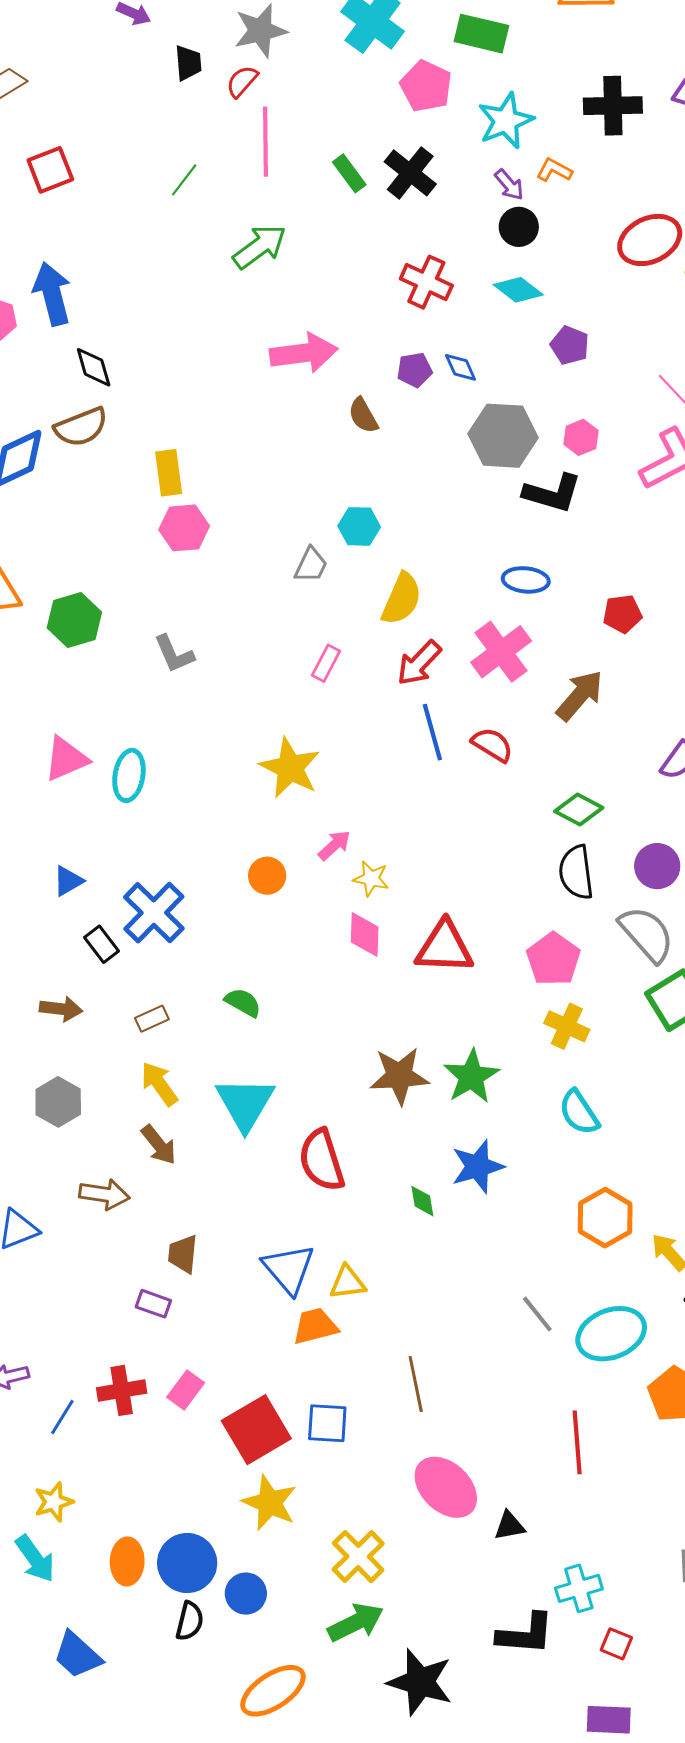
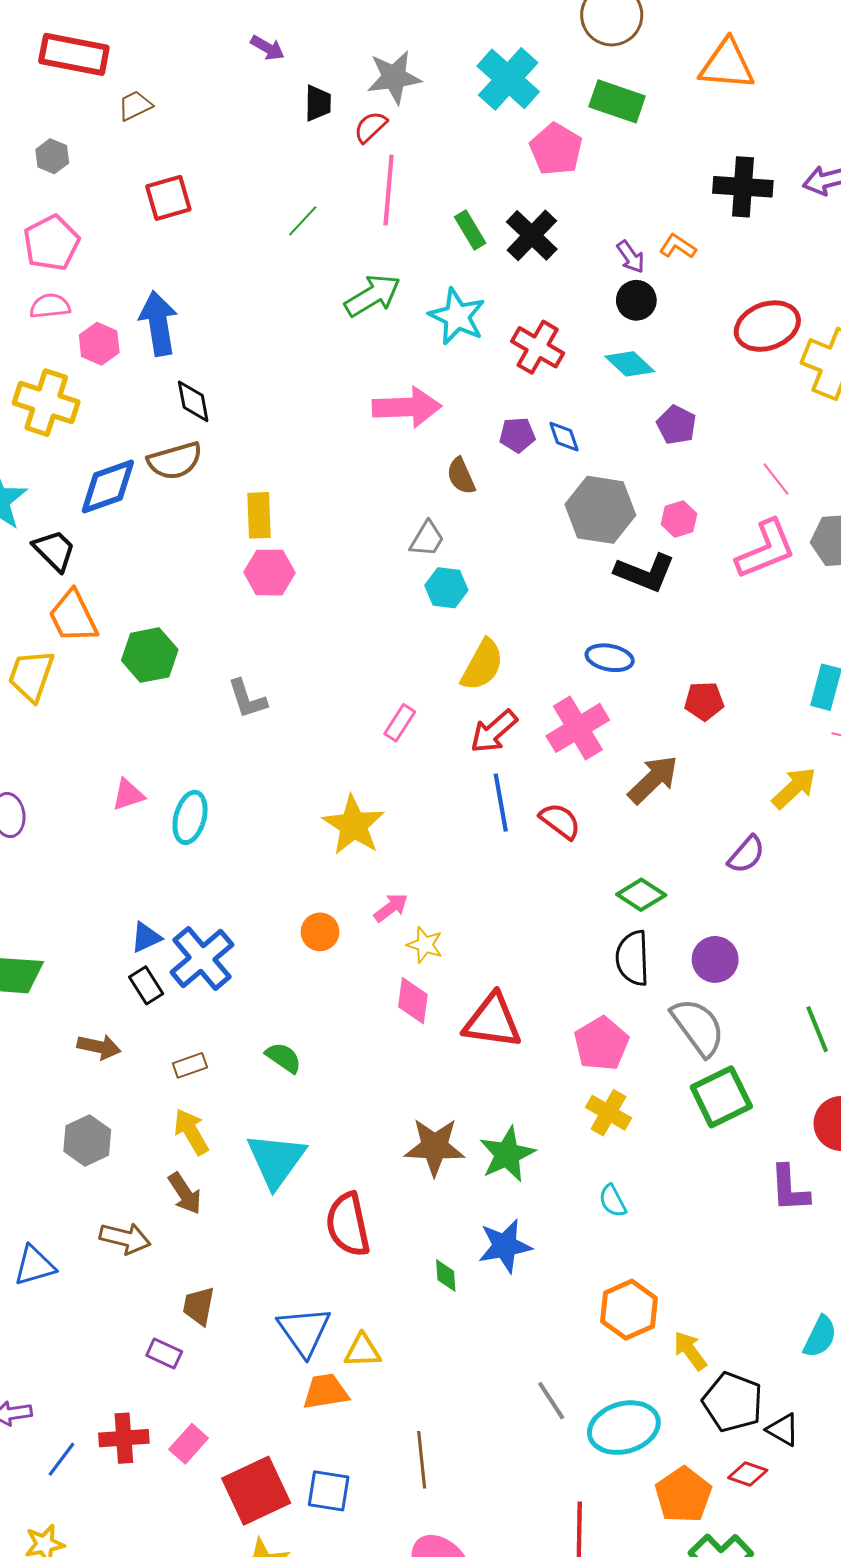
cyan star: (506, 121) -> (457, 316), moved, turned -30
gray trapezoid: (311, 565) -> (427, 539), moved
pink triangle: (66, 759) -> (128, 795), size x0.7
blue triangle: (68, 881) -> (146, 937), moved
cyan semicircle: (579, 1112) -> (613, 1201), size x0.7

